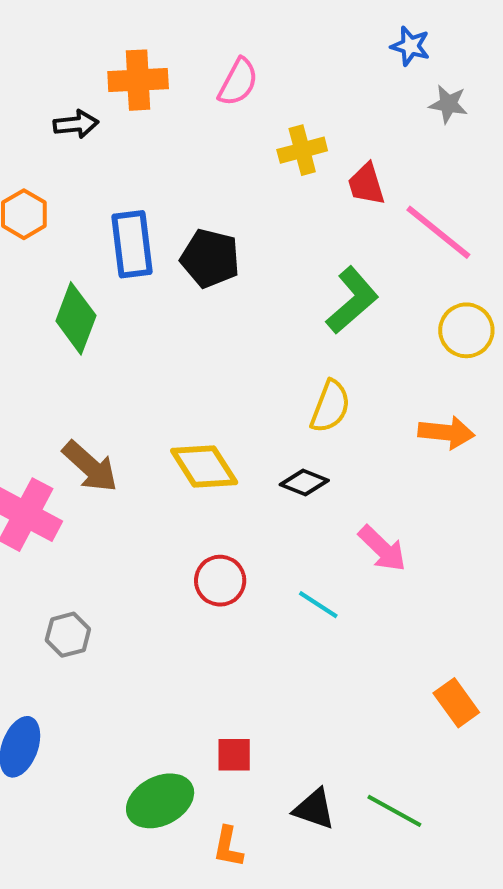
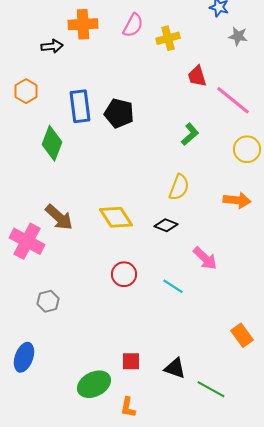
yellow cross: (302, 150) -> (168, 38), moved
green L-shape: (352, 300) -> (190, 134), size x0.7
black triangle: (314, 809) -> (175, 368), moved

